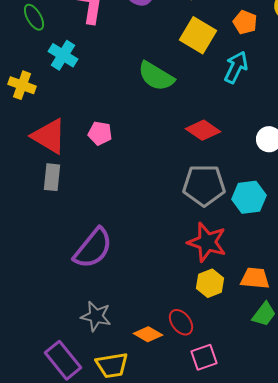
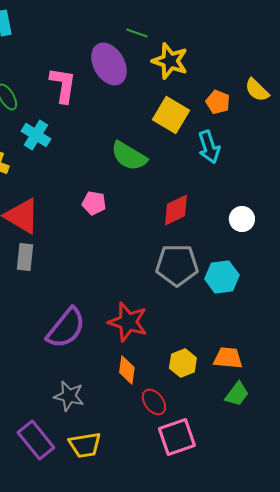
cyan arrow: (236, 67) -> (209, 147), turned 136
red diamond: (203, 130) -> (176, 210), turned -60
pink pentagon: (100, 133) -> (94, 203), moved
red star: (207, 242) -> (128, 322), moved
orange diamond: (148, 334) -> (127, 370), moved, turned 68
pink square: (204, 357) -> (177, 437), size x1.4

